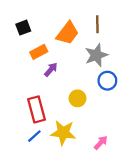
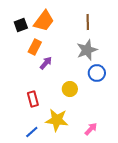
orange trapezoid: (68, 33) -> (44, 21), moved
orange rectangle: (39, 52) -> (35, 47), turned -35
red rectangle: (37, 109) -> (33, 99), size x0.7
blue line: (34, 136) -> (32, 132), moved

